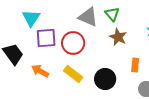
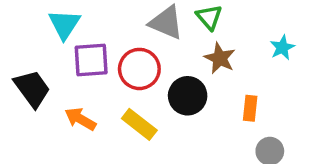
black circle: (105, 79) -> (188, 96), moved

